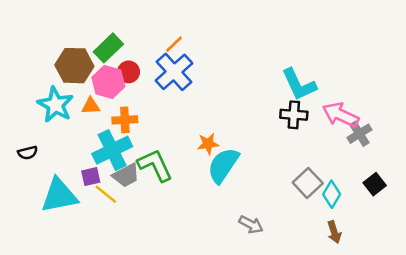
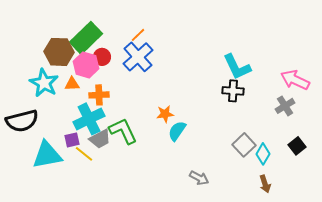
green rectangle: (108, 48) -> (86, 38), size x1.4
pink arrow: (340, 115) -> (295, 80), moved
black semicircle: (28, 153) -> (22, 121), size x2.0
cyan semicircle: (223, 165) -> (177, 131), size x0.7

